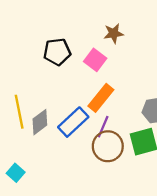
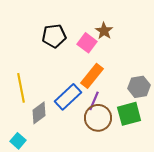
brown star: (114, 33) -> (104, 31), moved, turned -30
gray diamond: (40, 122) -> (39, 113), moved

